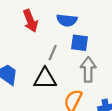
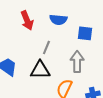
blue square: (79, 43) -> (85, 33), moved

